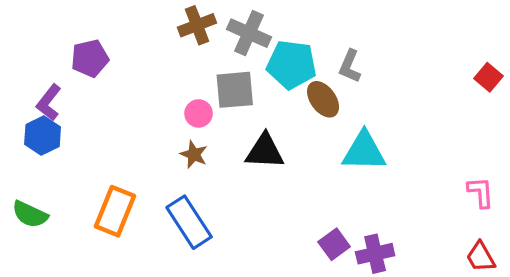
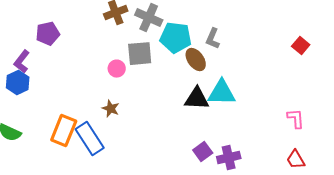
black triangle: (265, 151) -> (197, 99), moved
brown star: (194, 154) -> (111, 109), moved
blue rectangle: (189, 222) -> (90, 139), moved

